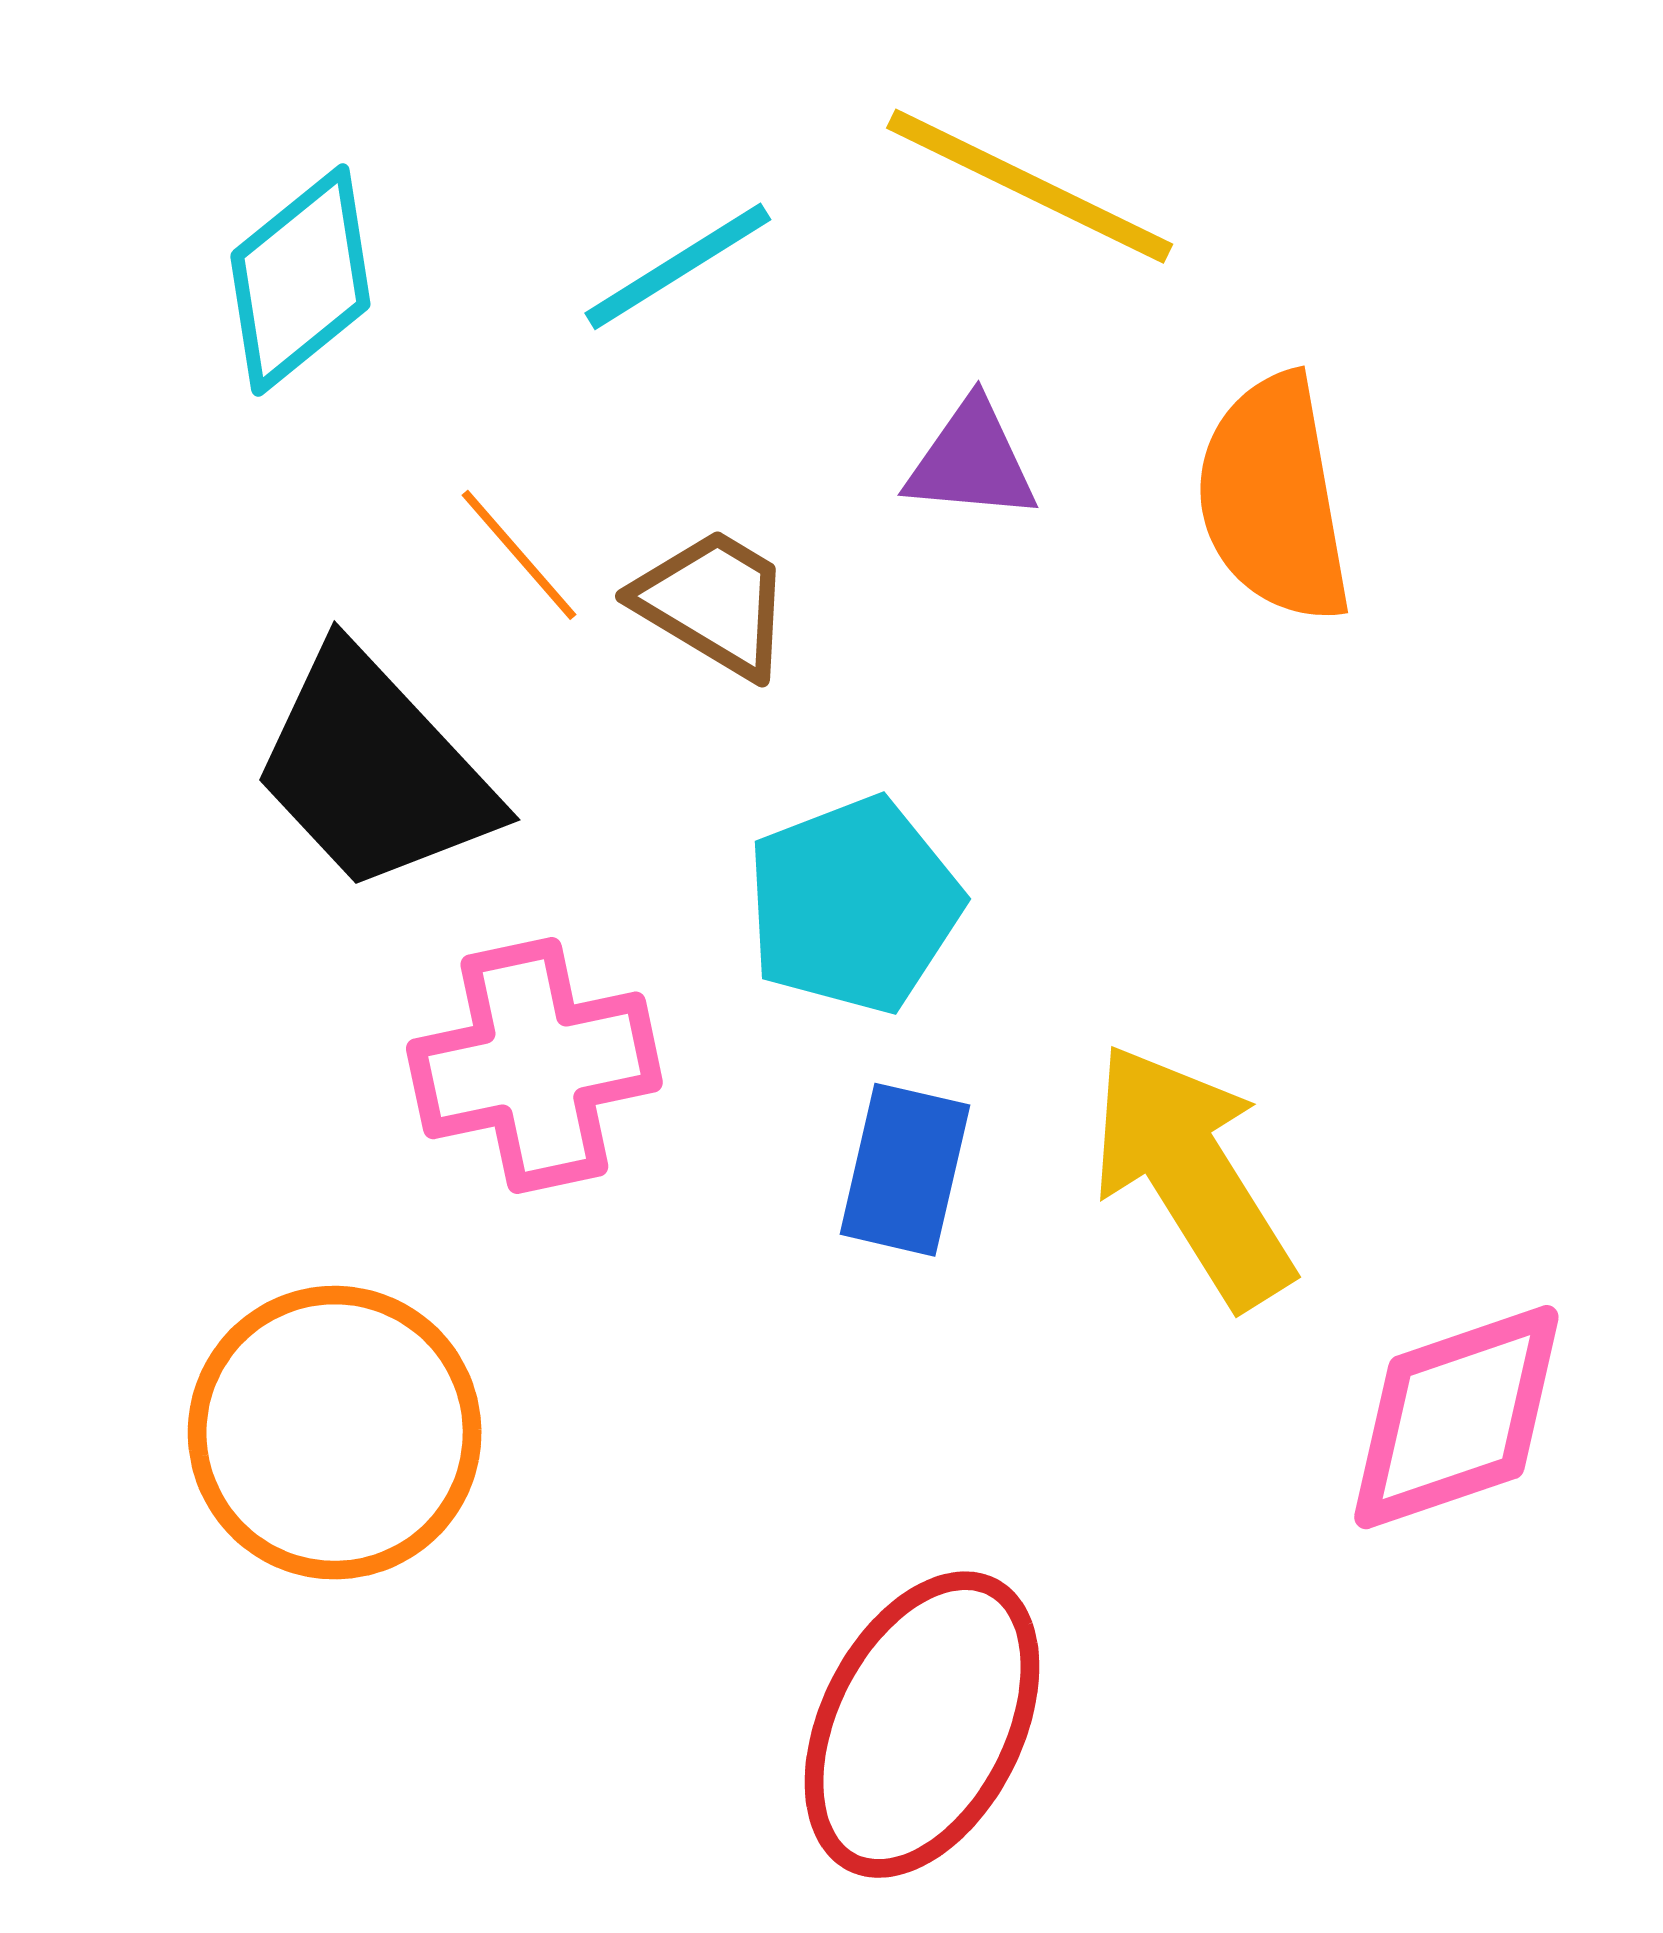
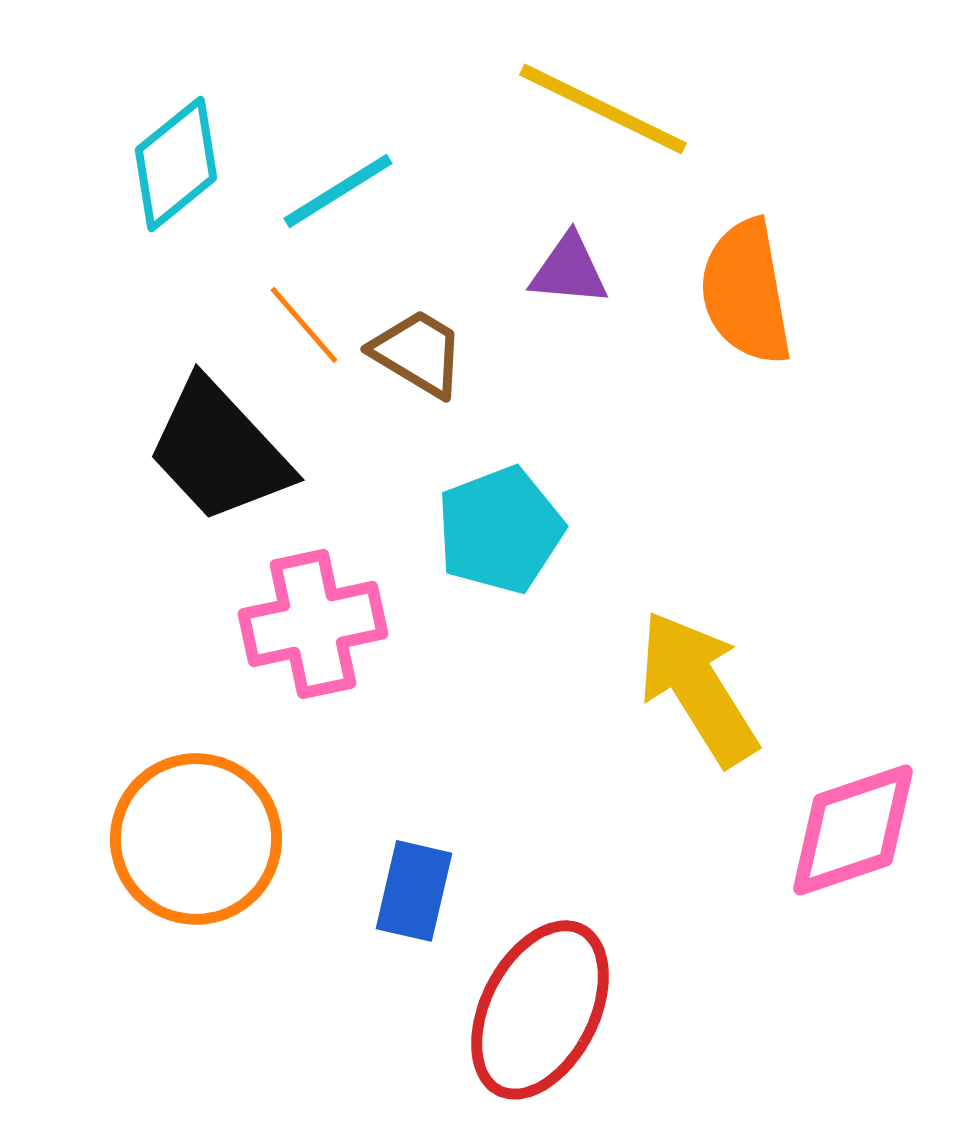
cyan line: (678, 266) -> (338, 191), moved
blue rectangle: (905, 1170) -> (414, 891), moved

